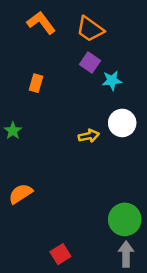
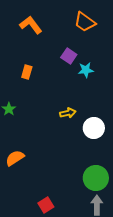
orange trapezoid: (90, 29) -> (85, 22), moved
white circle: (122, 123) -> (94, 128), moved

